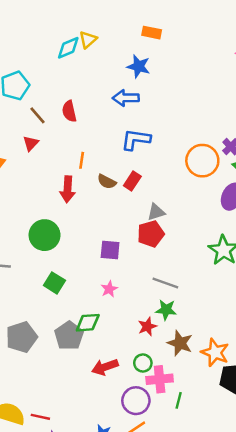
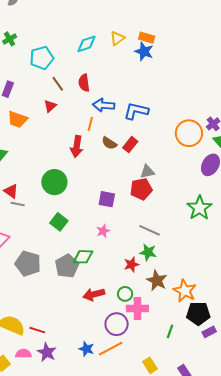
orange rectangle: (152, 33) -> (147, 38), moved
yellow triangle: (88, 40) -> (117, 38), moved
cyan diamond: (68, 48) -> (87, 44), moved
blue arrow: (126, 98) -> (104, 105), moved
gray pentagon: (21, 337) -> (28, 264), turned 30
green line: (179, 400) -> (170, 331), moved

